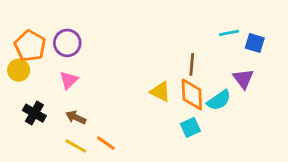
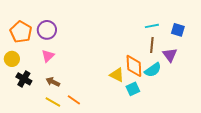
cyan line: (229, 33) -> (152, 26), moved
brown line: (192, 64) -> (152, 45), moved
yellow circle: (19, 70) -> (12, 59), moved
yellow triangle: (160, 92) -> (117, 75), moved

